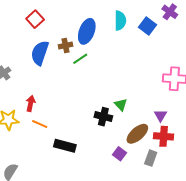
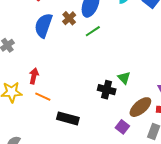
brown cross: (65, 46) -> (69, 18), turned -32
green line: (80, 59) -> (93, 31), moved

